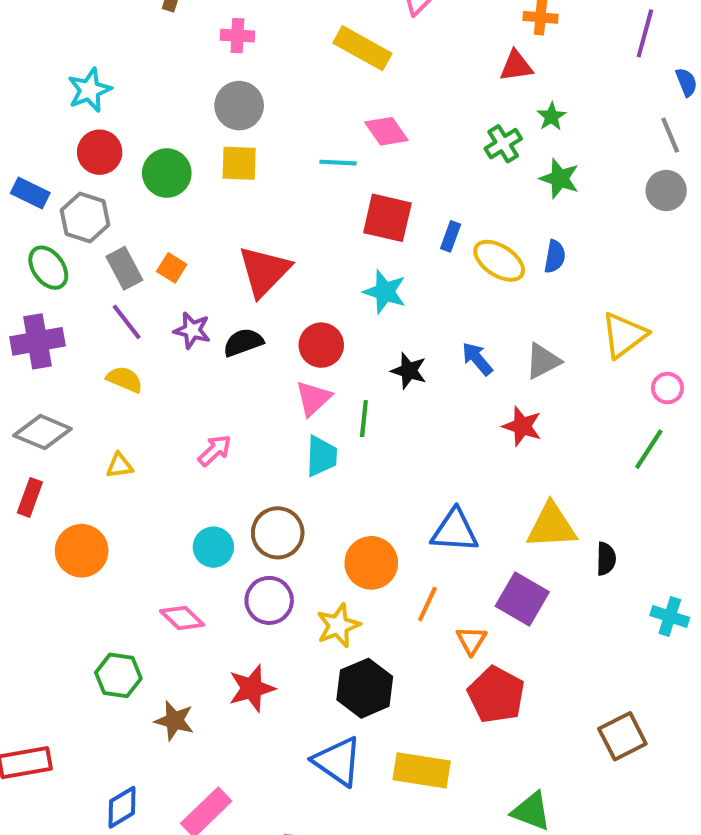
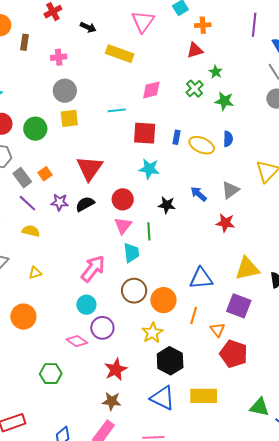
pink diamond: (386, 131) -> (151, 90), moved, turned -60
orange square: (172, 268) -> (45, 174), turned 32
pink arrow: (215, 450) -> (93, 269), moved, size x1.6
brown circle: (278, 533) -> (134, 291), moved
purple circle: (269, 600) -> (102, 328), moved
brown star: (174, 721) -> (112, 401), moved

